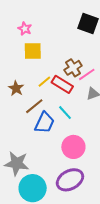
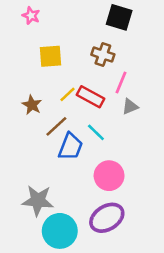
pink star: (25, 29) -> (31, 16), moved
brown cross: (73, 68) -> (103, 55), moved, turned -36
pink line: (87, 74) -> (121, 82), turned -30

